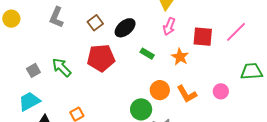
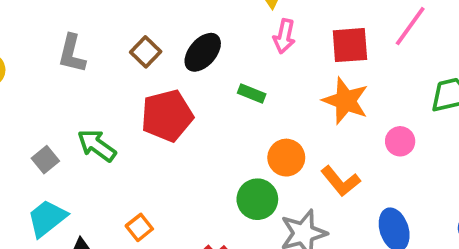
orange star: (180, 57) -> (346, 101), moved, size x1.4
orange L-shape: (187, 94) -> (341, 181), moved

